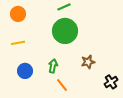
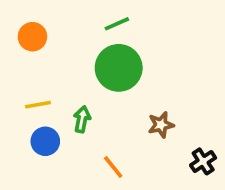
yellow line: (18, 43) -> (38, 105), moved
green arrow: (53, 66) -> (82, 119), moved

